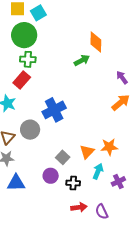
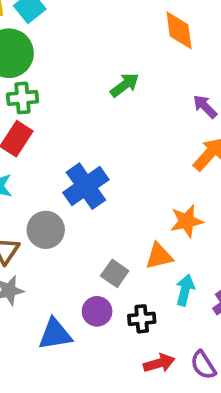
orange diamond: (96, 42) -> (179, 30), moved
orange star: (109, 147) -> (187, 221), moved
orange triangle: (87, 152) -> (159, 256), turned 42
blue triangle: (16, 183) -> (55, 334), moved

